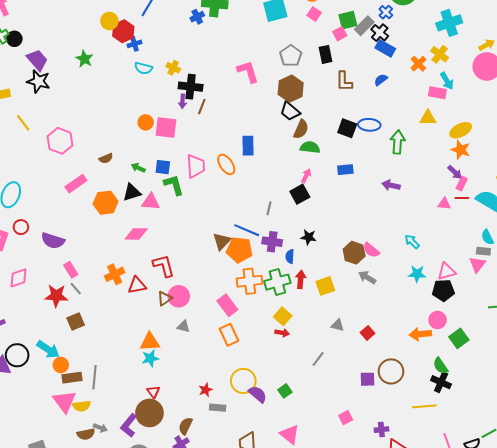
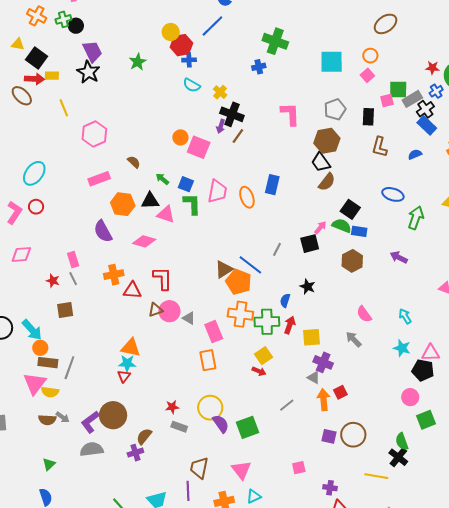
blue cross: (197, 17) -> (259, 67), moved
black square: (347, 128) -> (350, 209), moved
green semicircle: (310, 147) -> (342, 226), moved
brown semicircle: (106, 158) -> (134, 162), turned -128
purple semicircle: (53, 241) -> (103, 231), moved, turned 30
purple cross: (272, 242) -> (323, 362), moved
brown hexagon: (354, 253) -> (352, 261), moved
red star: (56, 296) -> (53, 281), size x0.6
gray triangle: (183, 326) -> (189, 318), moved
orange arrow: (420, 334) -> (324, 400), moved, turned 75
green square: (285, 391) -> (247, 427), size x1.6
red triangle: (153, 392) -> (124, 376), moved

